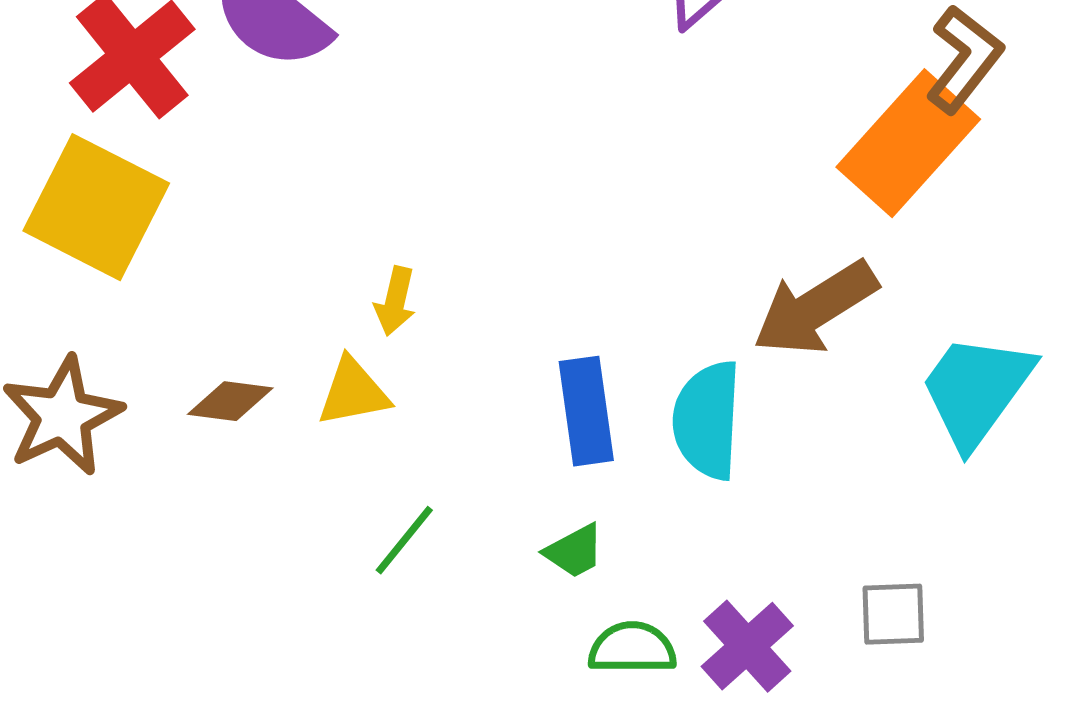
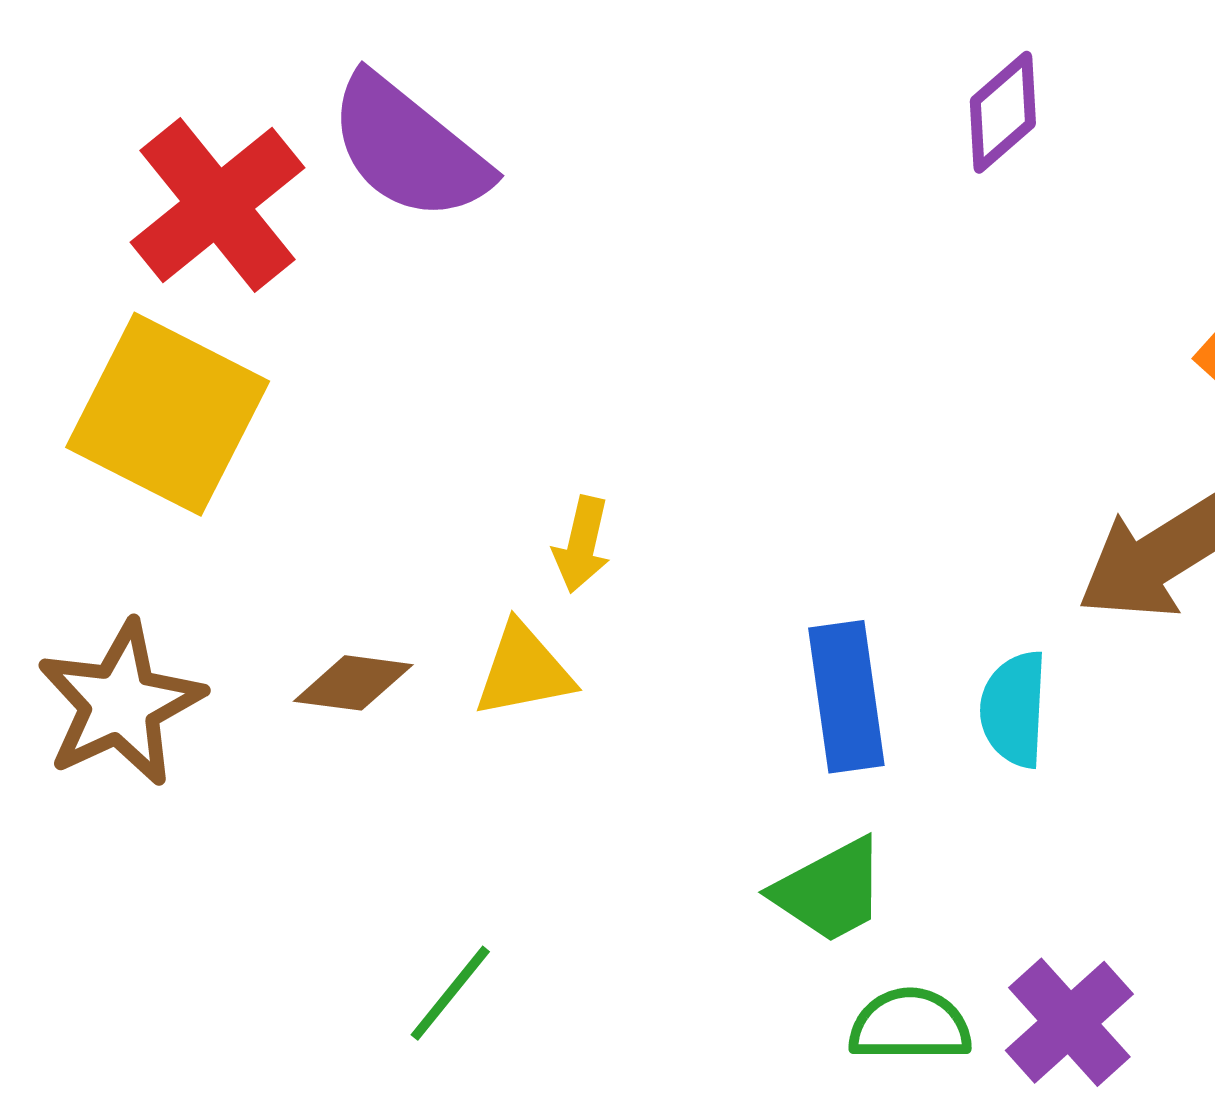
cyan semicircle: (707, 420) -> (1014, 709), size x0.7
green line: (404, 540) -> (450, 993), moved
green trapezoid: (574, 551) -> (830, 891), size x1.4

